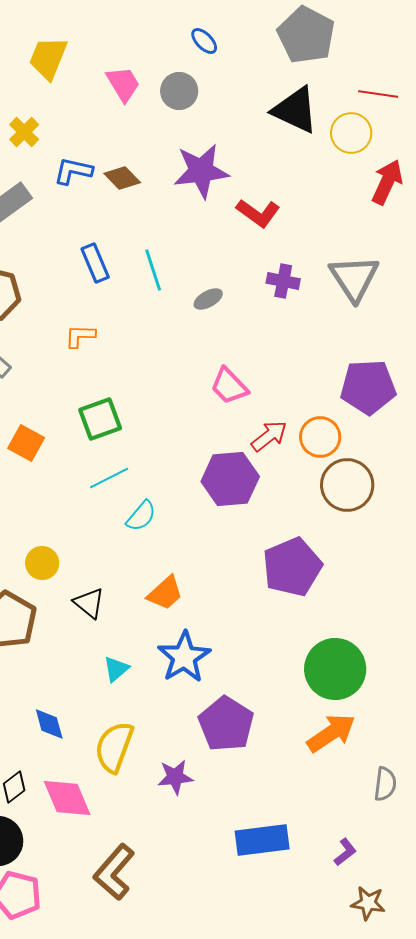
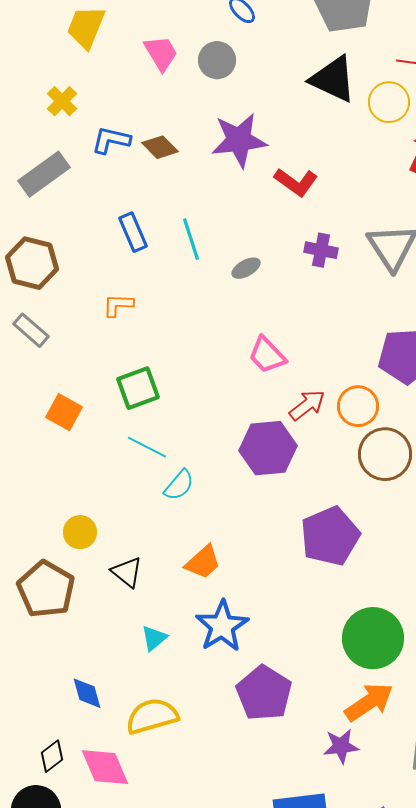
cyan line: (109, 478) -> (147, 447), turned 54
yellow semicircle: (114, 747) -> (152, 716), turned 54
purple star: (175, 777) -> (341, 746), moved

